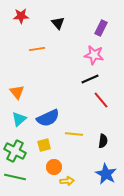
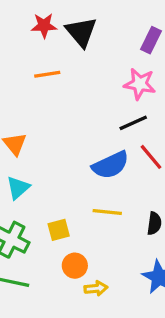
red star: (21, 16) -> (44, 26), moved
black triangle: (58, 23) -> (81, 32), size x1.5
blue semicircle: (48, 118) -> (110, 165), moved

